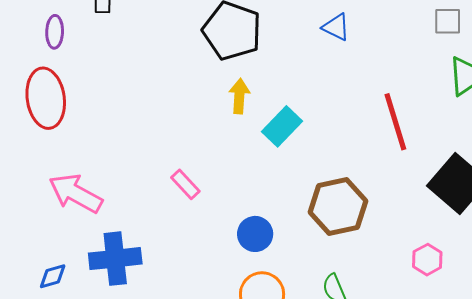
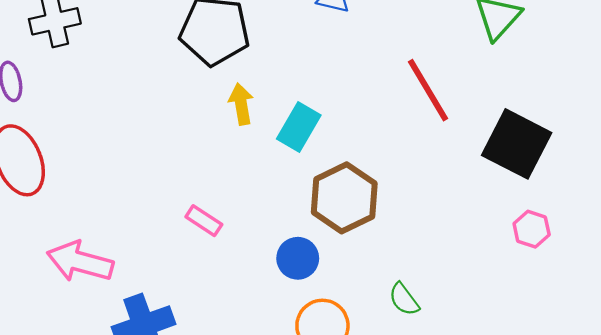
brown hexagon: (338, 207) -> (344, 198), moved
pink hexagon: (427, 260) -> (532, 229), moved

